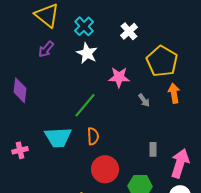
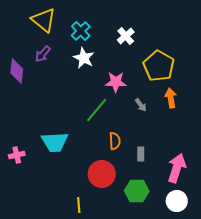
purple diamond: (20, 90) -> (17, 71), moved
green line: (85, 105) -> (97, 110), moved
orange semicircle: (93, 136) -> (115, 141), moved
gray rectangle: (153, 149) -> (141, 154), moved

